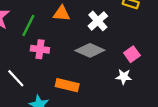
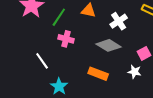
orange rectangle: (67, 85) -> (98, 74), moved

